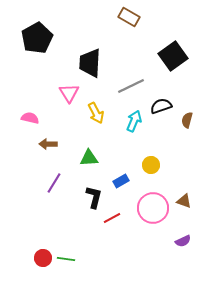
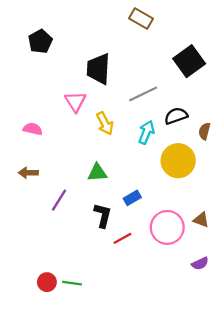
black pentagon: (37, 38) -> (40, 41), size x0.7
brown arrow: (48, 144) -> (28, 173), moved
yellow circle: (151, 165) -> (178, 161), moved, size x1.8

